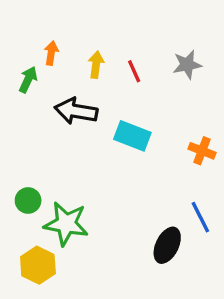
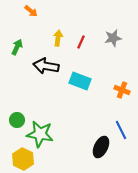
orange arrow: (51, 53) -> (31, 11), moved, turned 120
red line: (134, 71) -> (81, 42), turned 48

